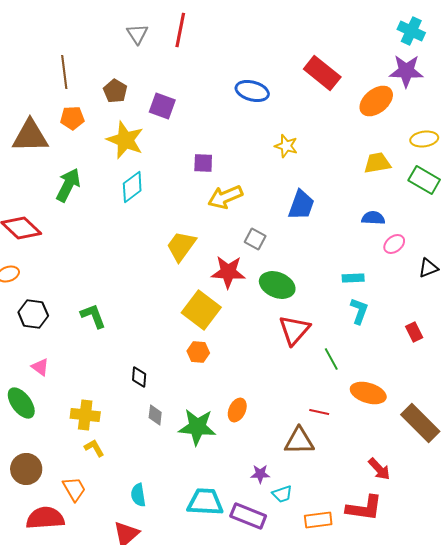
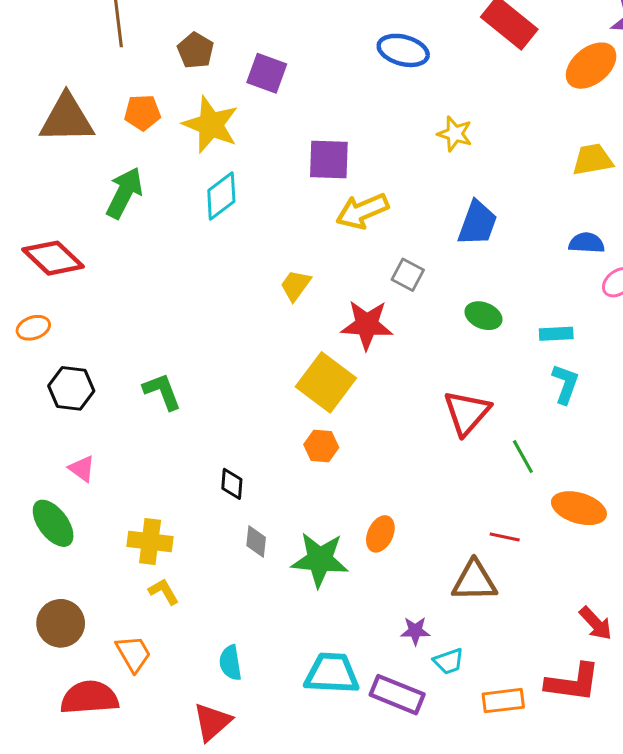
orange pentagon: (72, 118) -> (142, 113), moved
purple square: (203, 163) -> (329, 160), size x1.4
yellow trapezoid: (181, 246) -> (296, 285), size x0.7
green ellipse: (277, 285) -> (483, 316), moved, size x0.7

